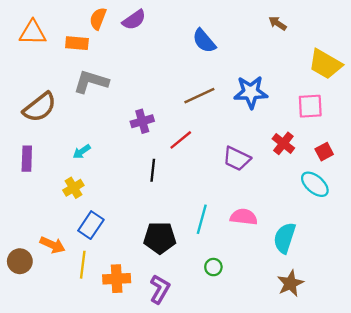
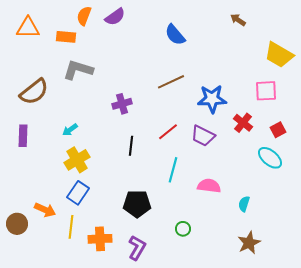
blue star: (251, 92) -> (212, 99), moved
red line: (181, 140) -> (168, 132), moved
yellow cross: (73, 188) -> (77, 160), moved, size x1.4
cyan line: (202, 219) -> (173, 170), moved
cyan semicircle: (285, 238) -> (244, 204), size x0.6

